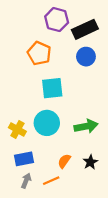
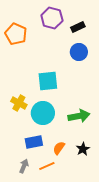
black rectangle: (85, 29) -> (78, 27), size x0.6
orange pentagon: (39, 53) -> (16, 34), moved
yellow cross: (17, 129) -> (19, 103), moved
blue rectangle: (24, 159) -> (34, 142), moved

